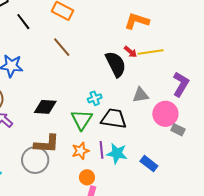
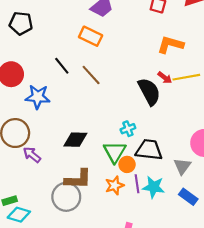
black line: (23, 22) -> (62, 66), moved
gray triangle: (141, 95) -> (182, 166), moved, turned -42
orange circle: (87, 177) -> (127, 164), moved

